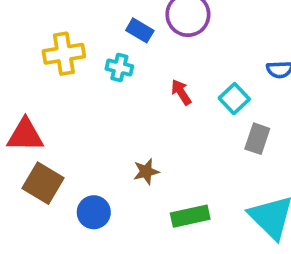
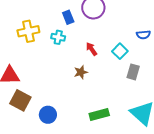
blue rectangle: (140, 30) -> (68, 17), turned 40
brown star: (146, 172) -> (81, 72), moved

